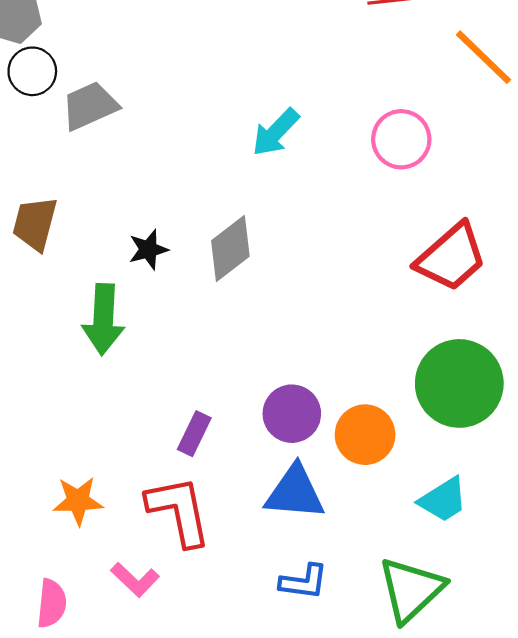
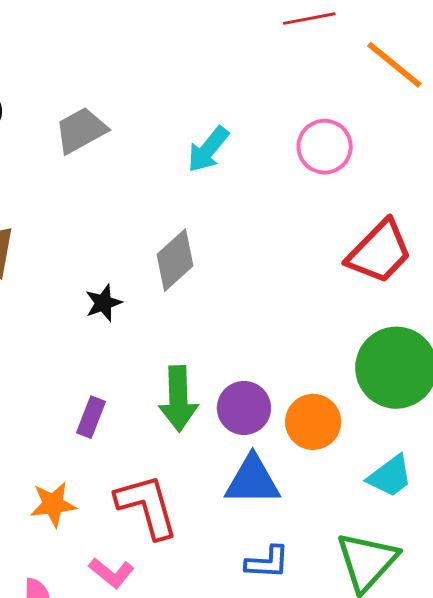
gray trapezoid: (90, 106) -> (81, 130), moved
black star: (148, 250) -> (104, 303), moved
green arrow: (103, 319) -> (178, 399), moved
purple rectangle: (194, 434) -> (91, 417), moved

